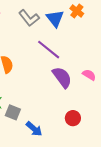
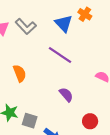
gray L-shape: (29, 18) -> (26, 26), moved
purple semicircle: (62, 77) -> (66, 95), moved, size x0.7

